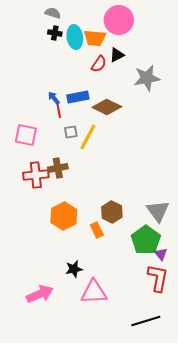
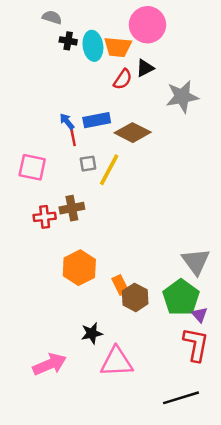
gray semicircle: (53, 13) -> (52, 17), moved
red cross: (36, 175) -> (45, 217), size x0.7
brown hexagon: (112, 212) -> (135, 297), moved

